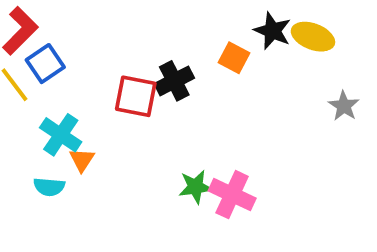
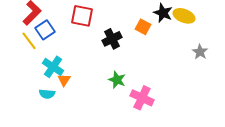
red square: (136, 96) -> (82, 16), moved
green star: (195, 187) -> (117, 80), moved, turned 30

